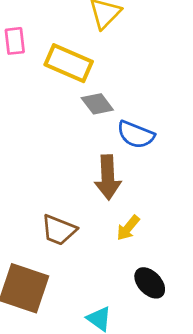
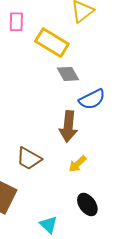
blue semicircle: (136, 135) -> (92, 99), turned -56

